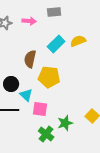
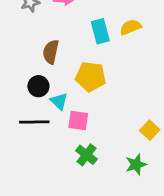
cyan rectangle: (56, 44) -> (100, 31), turned -60
brown semicircle: (30, 59) -> (51, 52), moved
green star: (65, 123) -> (136, 164), moved

